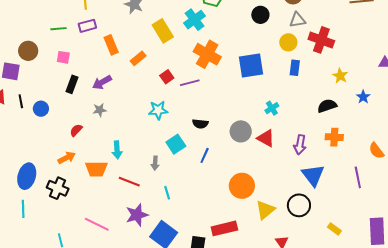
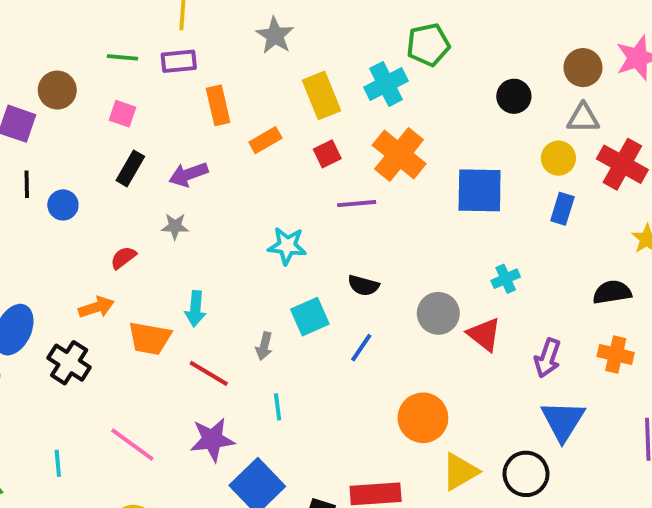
red square: (167, 77) -> (327, 154), moved

